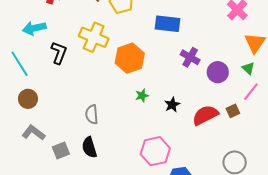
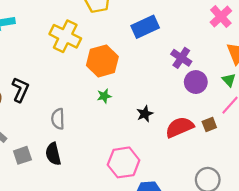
blue rectangle: (167, 24) -> (145, 27), turned -35
black L-shape: (59, 53) -> (20, 90), moved
purple cross: (190, 57) -> (181, 58), moved
green star: (142, 96) -> (104, 96), moved

